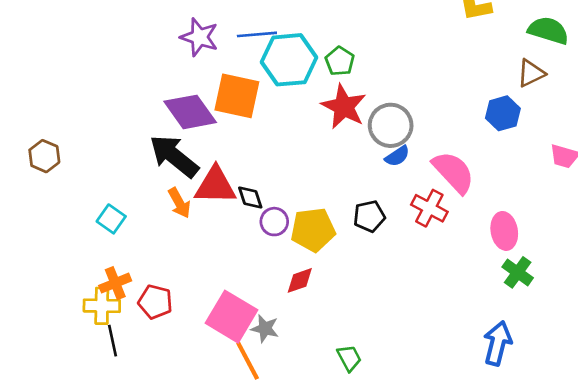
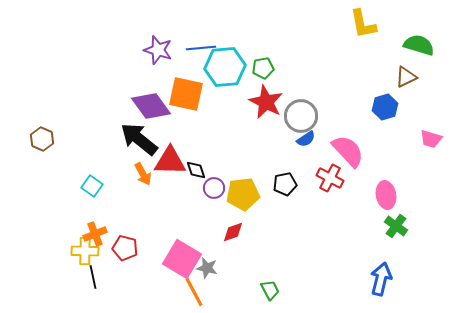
green pentagon: (340, 61) -> (263, 68), turned 30

